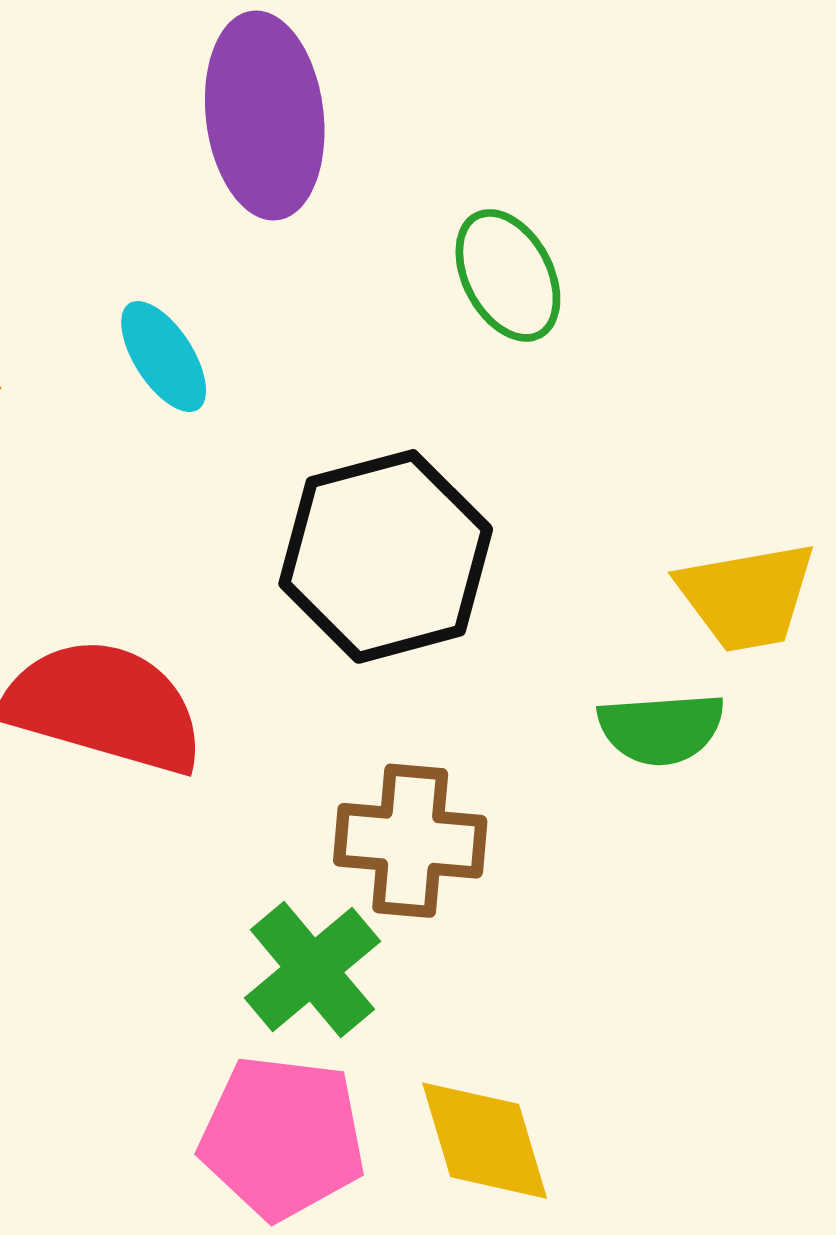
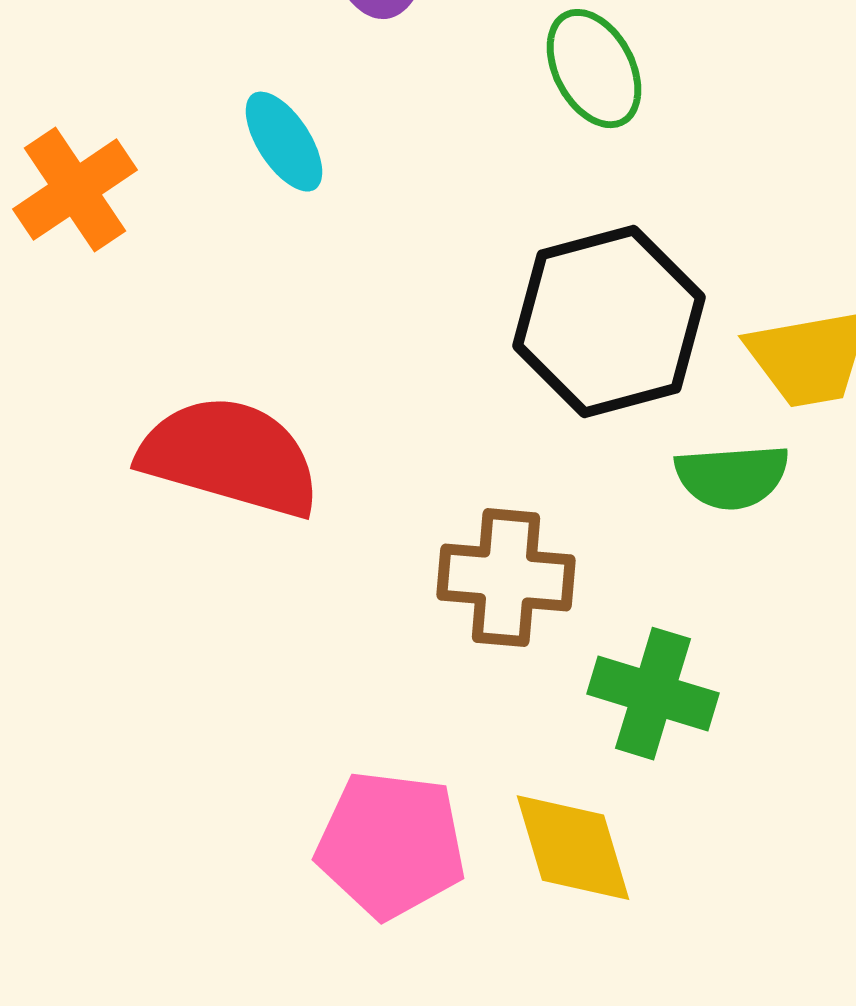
black hexagon: (386, 556) -> (609, 322), moved
green cross: (312, 970) -> (653, 694), moved, turned -33

